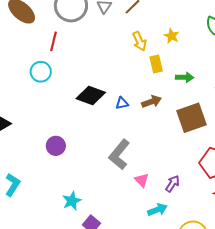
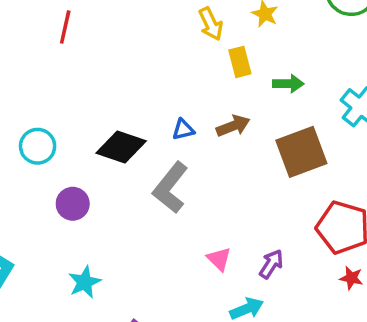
cyan circle: (41, 72) -> (38, 146), moved
black diamond: (91, 95) -> (121, 147), moved
gray L-shape: (119, 154) -> (170, 188), moved
cyan star: (72, 201) -> (85, 282), moved

